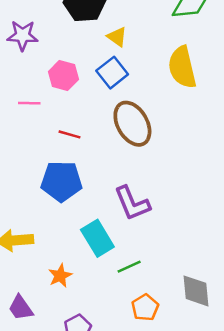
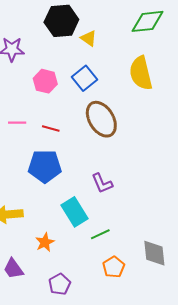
yellow triangle: (117, 37) -> (89, 38), moved
pink line: (29, 103) -> (17, 123), moved
purple L-shape: (132, 203) -> (102, 183), size x0.7

